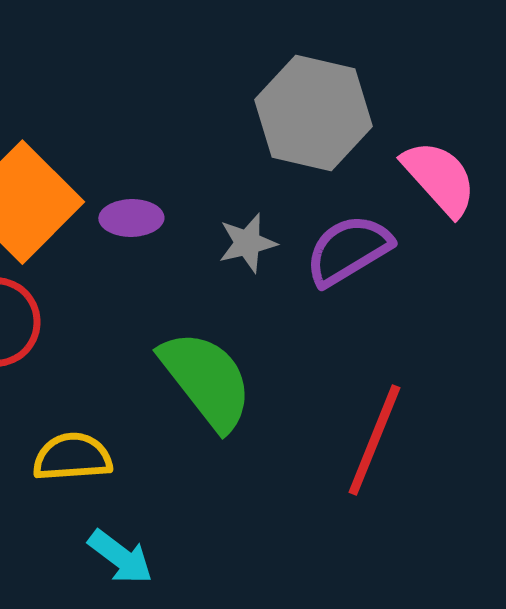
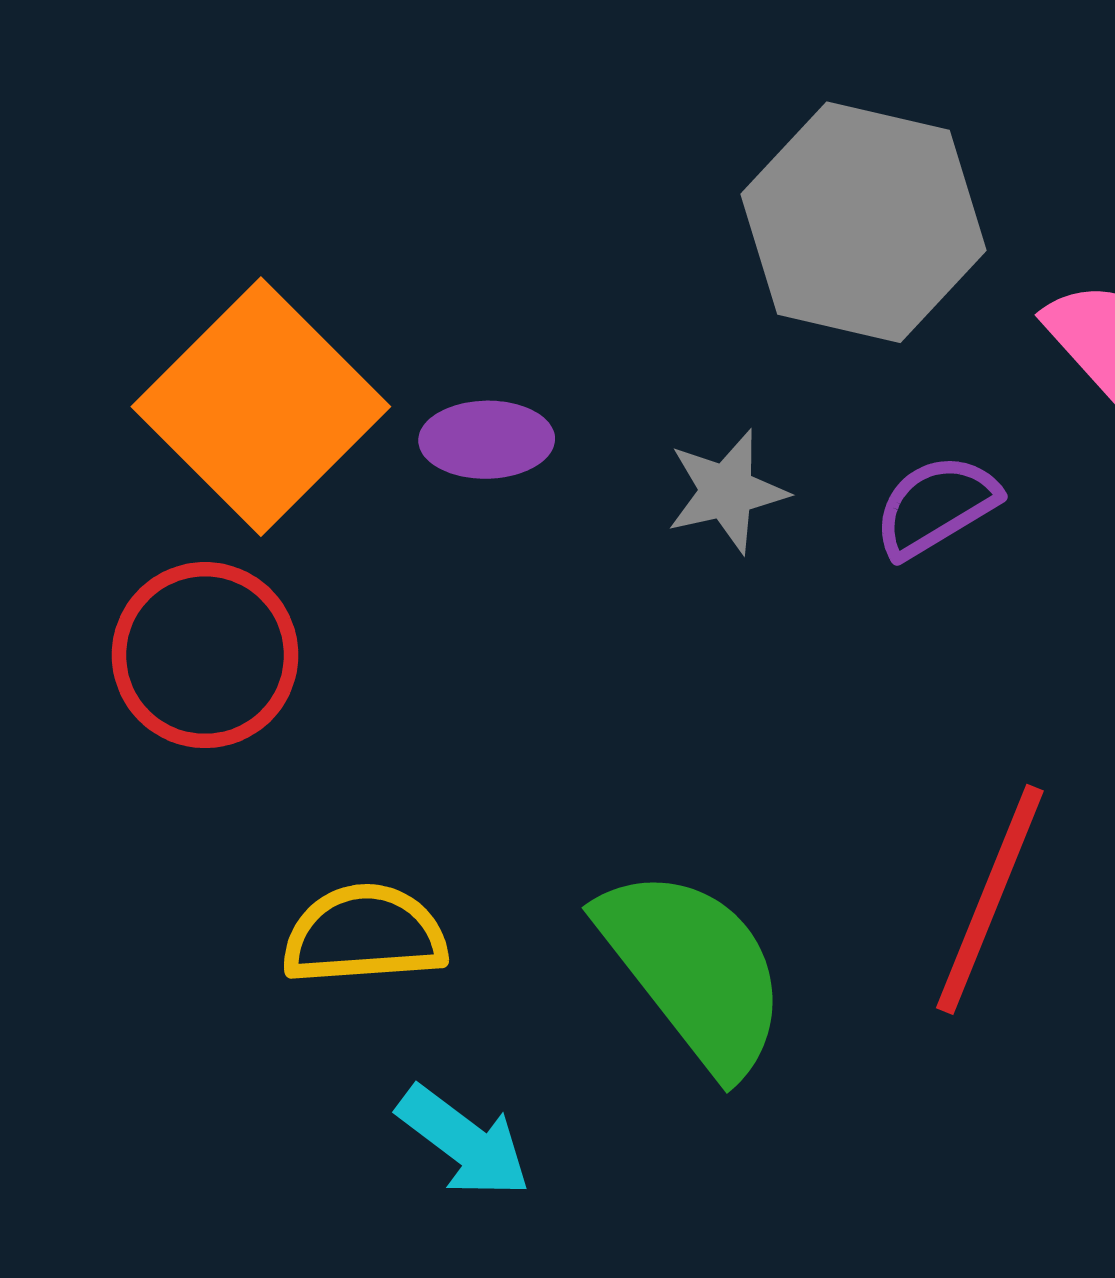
purple semicircle: (348, 250) -> (936, 506), size x0.7
green semicircle: (206, 380) -> (694, 970), moved

